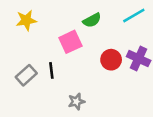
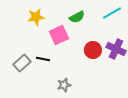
yellow star: (26, 20) -> (36, 17), moved
black line: (51, 70) -> (43, 59), turned -72

